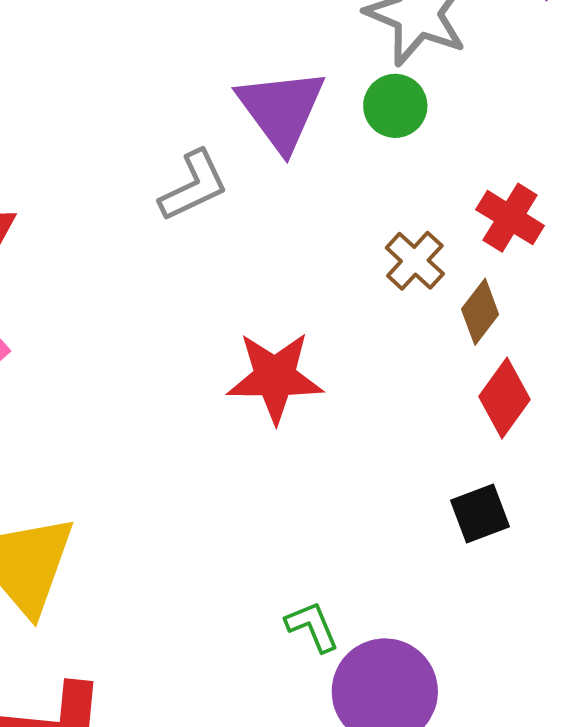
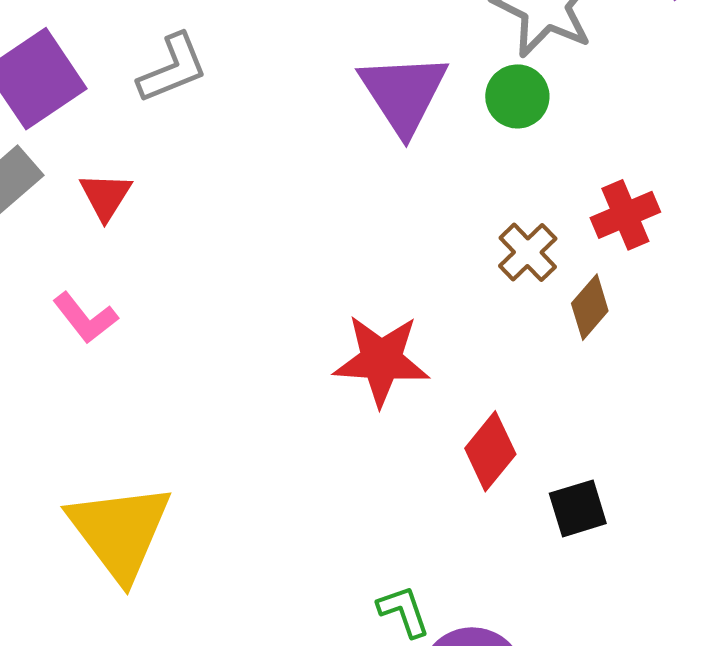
gray L-shape: (194, 186) -> (173, 68), moved
red cross: (510, 218) -> (625, 215), turned 32
red diamond: (504, 398) -> (490, 451), moved

